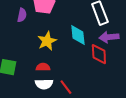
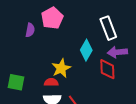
cyan diamond: (78, 35) -> (86, 50), turned 35
yellow star: (47, 41) -> (61, 68), moved

